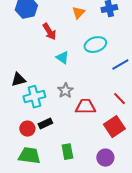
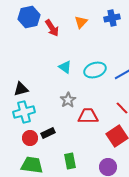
red arrow: (49, 32) -> (52, 28), moved
cyan ellipse: (95, 45) -> (95, 70), moved
cyan cross: (34, 97) -> (24, 112), moved

